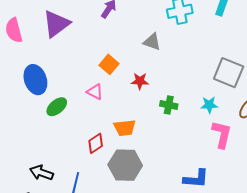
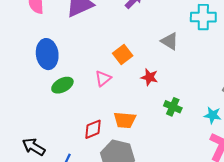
pink triangle: (95, 92) -> (103, 78), turned 42

